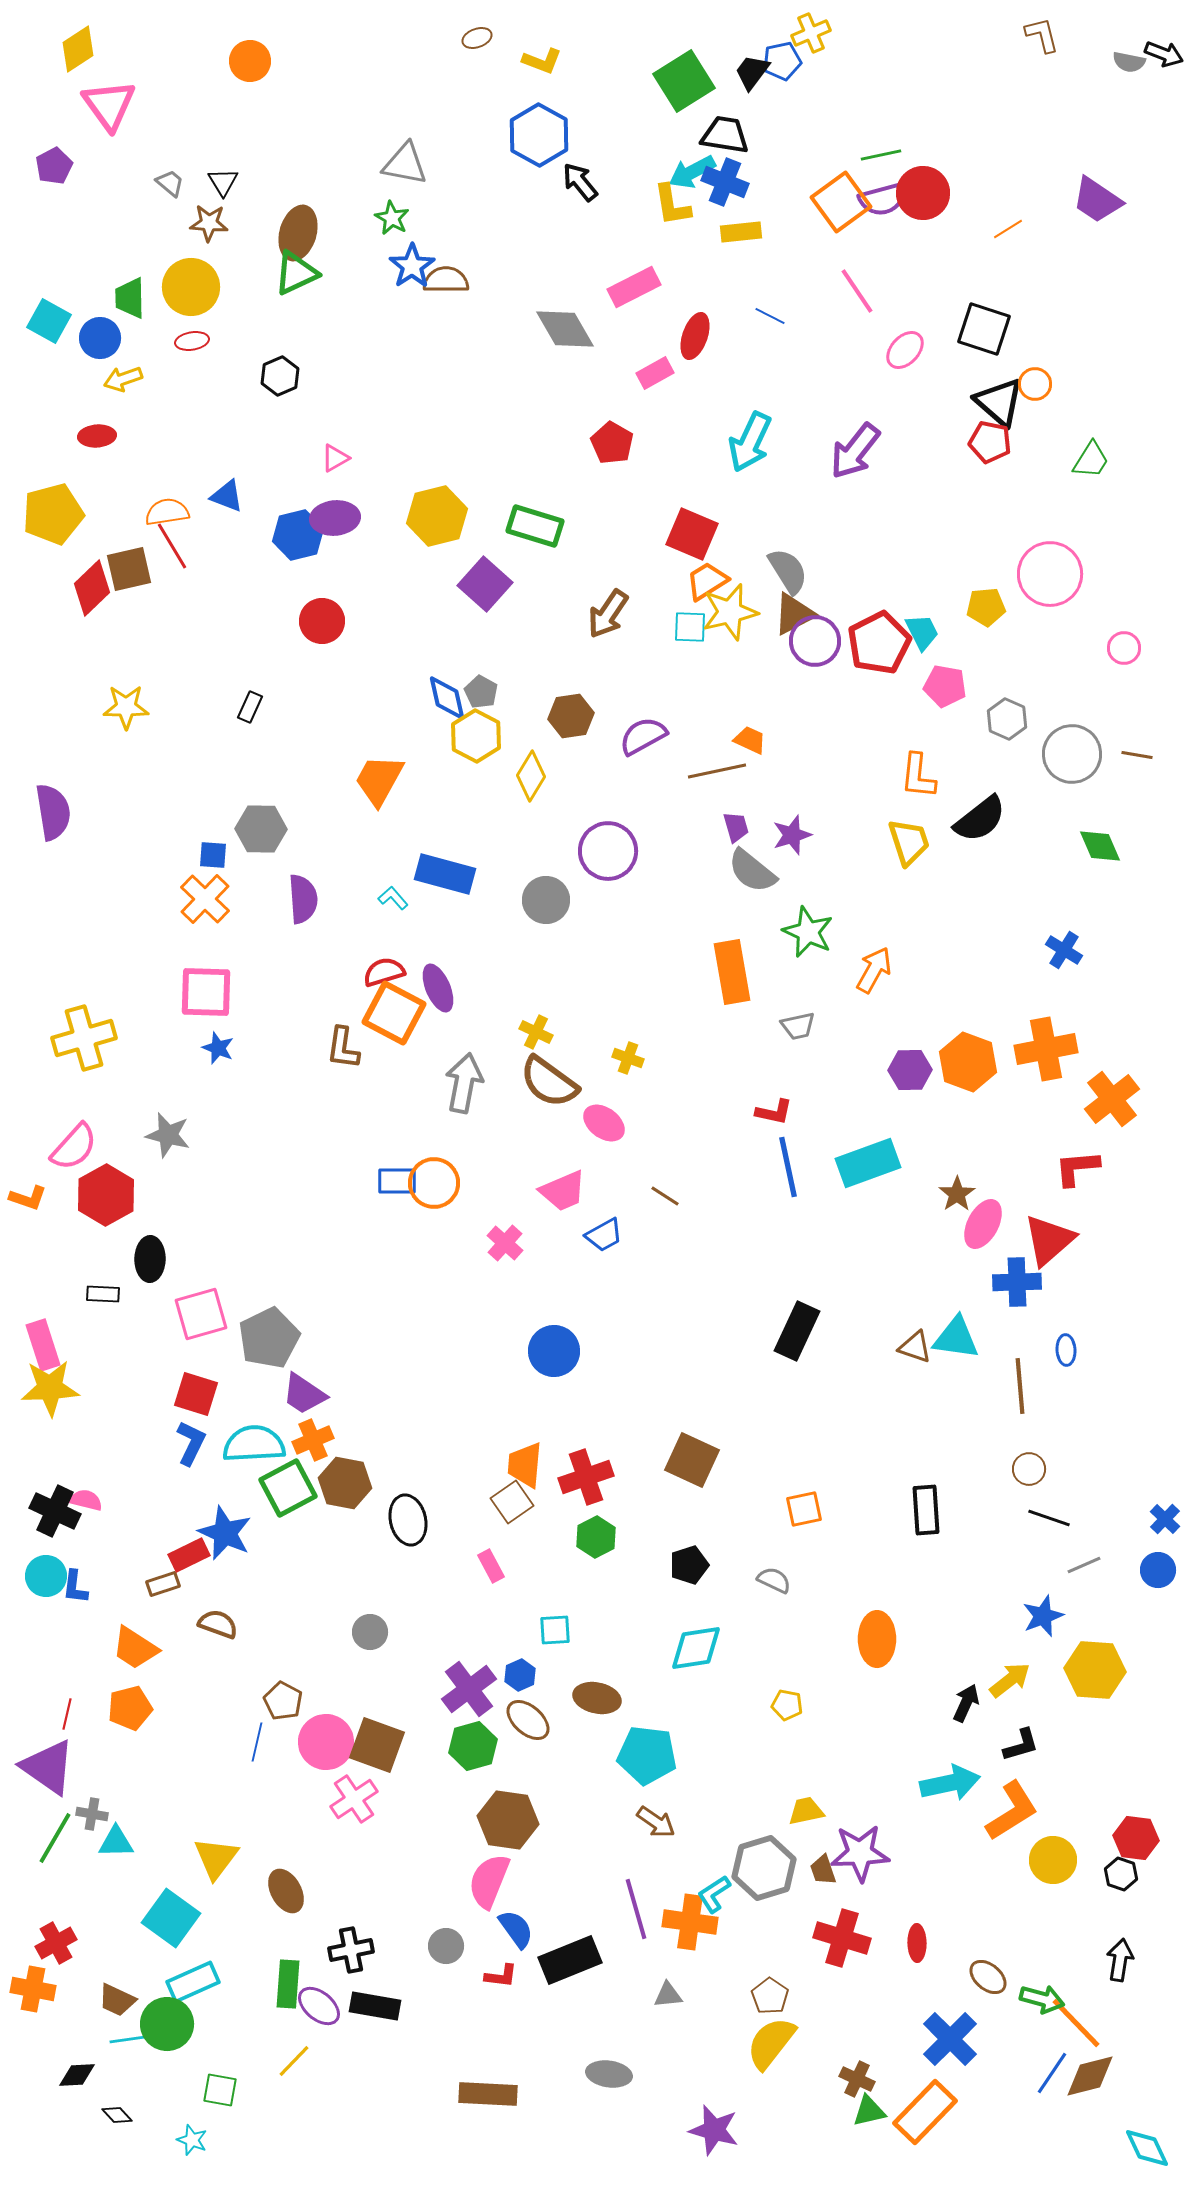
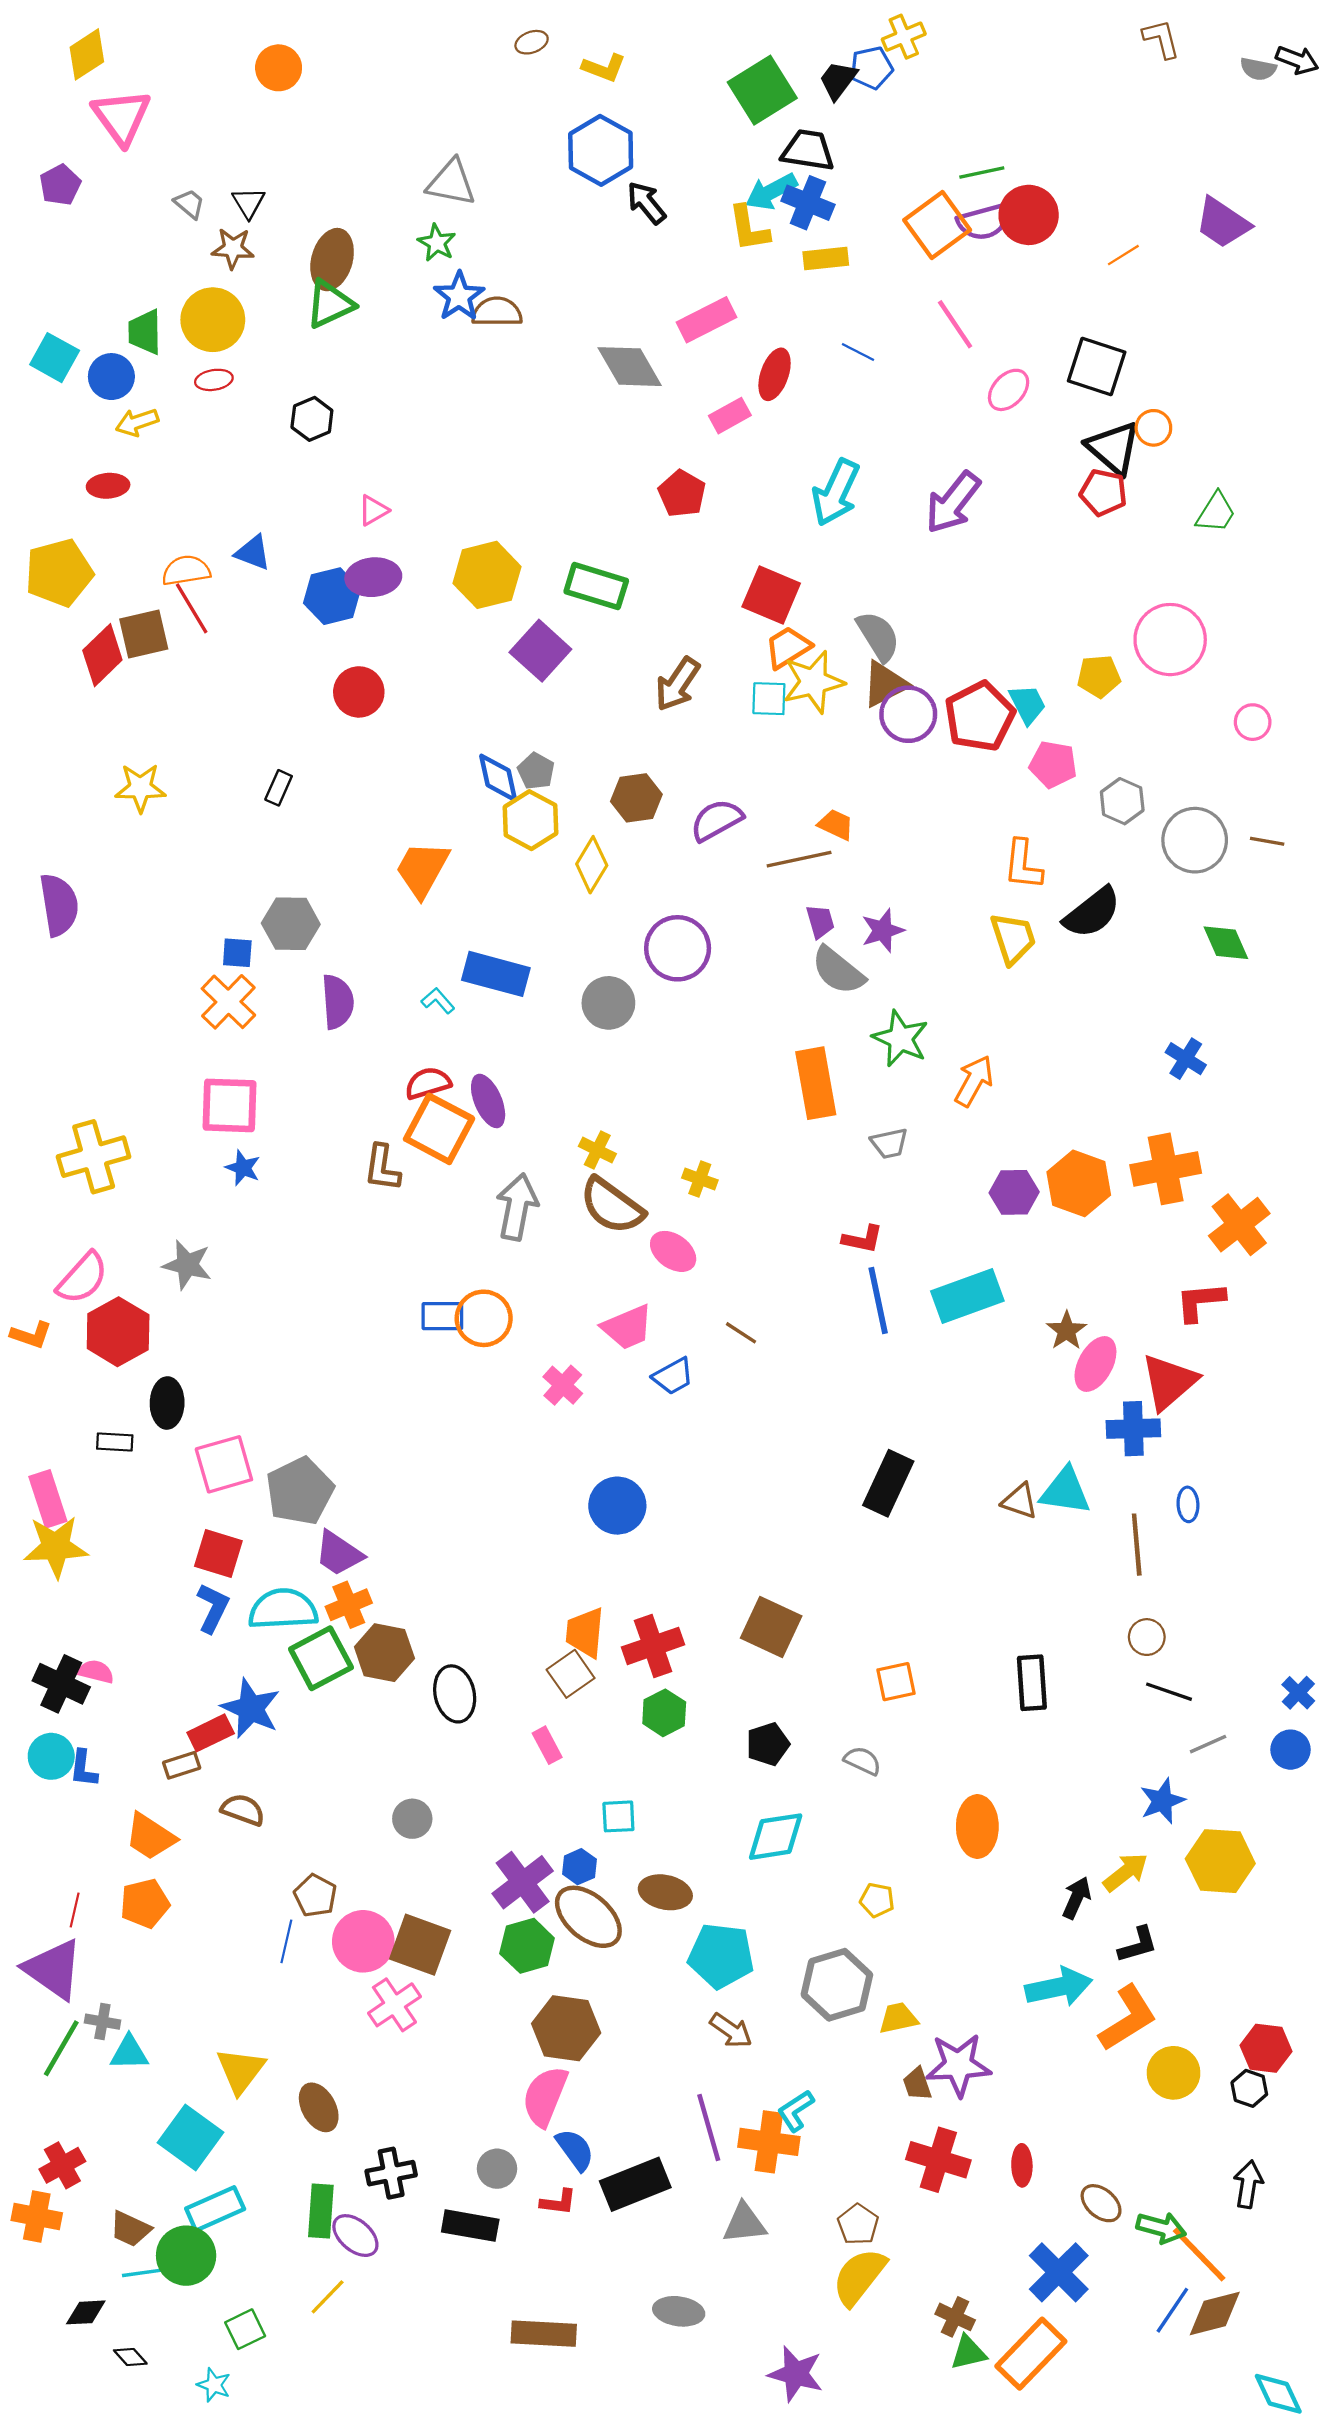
brown ellipse: (528, 1720) -> (588, 1917), size x1.4
gray hexagon: (764, 1868) -> (837, 1985), moved
gray triangle: (668, 1995) -> (744, 2223), size x1.4
black rectangle: (375, 2006) -> (470, 2226), moved
green square: (220, 2090) -> (245, 2329), turned -36

